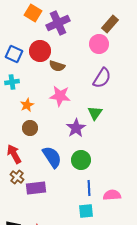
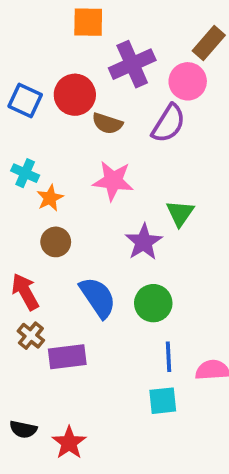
orange square: (33, 13) -> (88, 22), moved, turned -30
purple cross: (58, 23) -> (132, 64), moved
purple semicircle: (102, 78) -> (169, 123), moved
cyan cross: (12, 82) -> (25, 173), moved, turned 32

